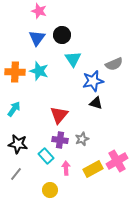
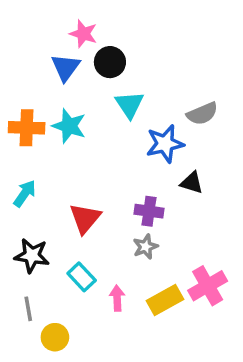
pink star: (39, 11) -> (83, 34), moved
black triangle: (96, 103) -> (192, 183), moved
red triangle: (59, 115) -> (85, 218), moved
purple cross: (60, 140) -> (149, 211), moved
gray line: (16, 174) -> (28, 309), turned -48
yellow circle: (50, 190) -> (55, 337), moved

